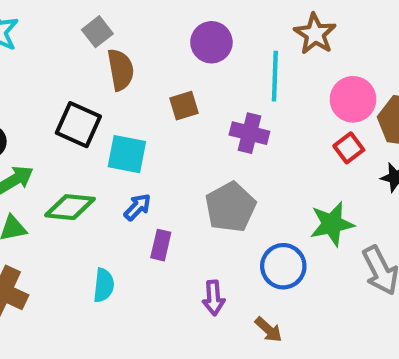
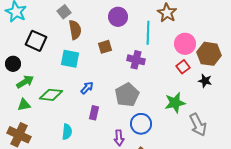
black square: (78, 125) -> (36, 41), moved
cyan square: (127, 154) -> (70, 59), moved
blue arrow: (138, 207) -> (87, 88), moved
blue circle: (283, 266) -> (141, 124), moved

